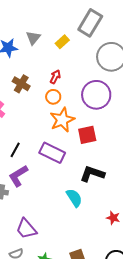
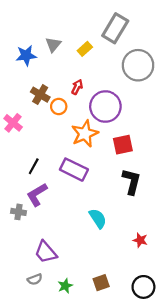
purple circle: (96, 95) -> (105, 107), moved
orange circle: (53, 97) -> (59, 107), moved
red square: (87, 135) -> (123, 145), moved
black L-shape: (92, 174) -> (132, 181), moved, turned 85

